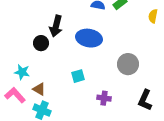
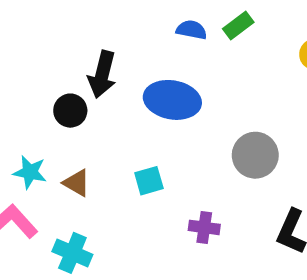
brown triangle: (39, 89) -> (77, 183), moved

